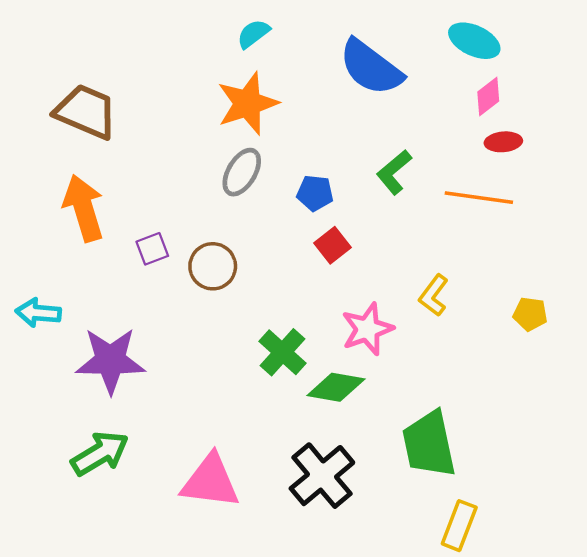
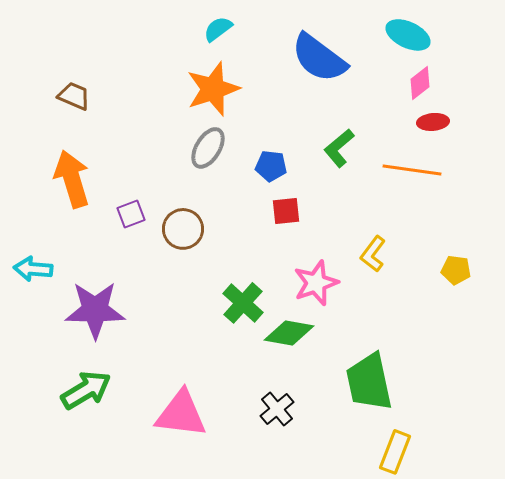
brown trapezoid: (86, 112) -> (74, 96), size x0.6
red square: (332, 245) -> (286, 211), turned 32
black cross: (322, 476) -> (277, 409), size x0.6

